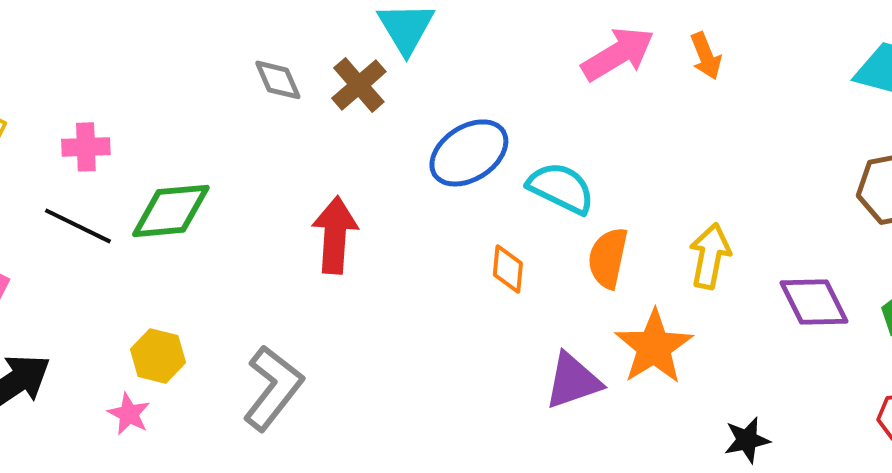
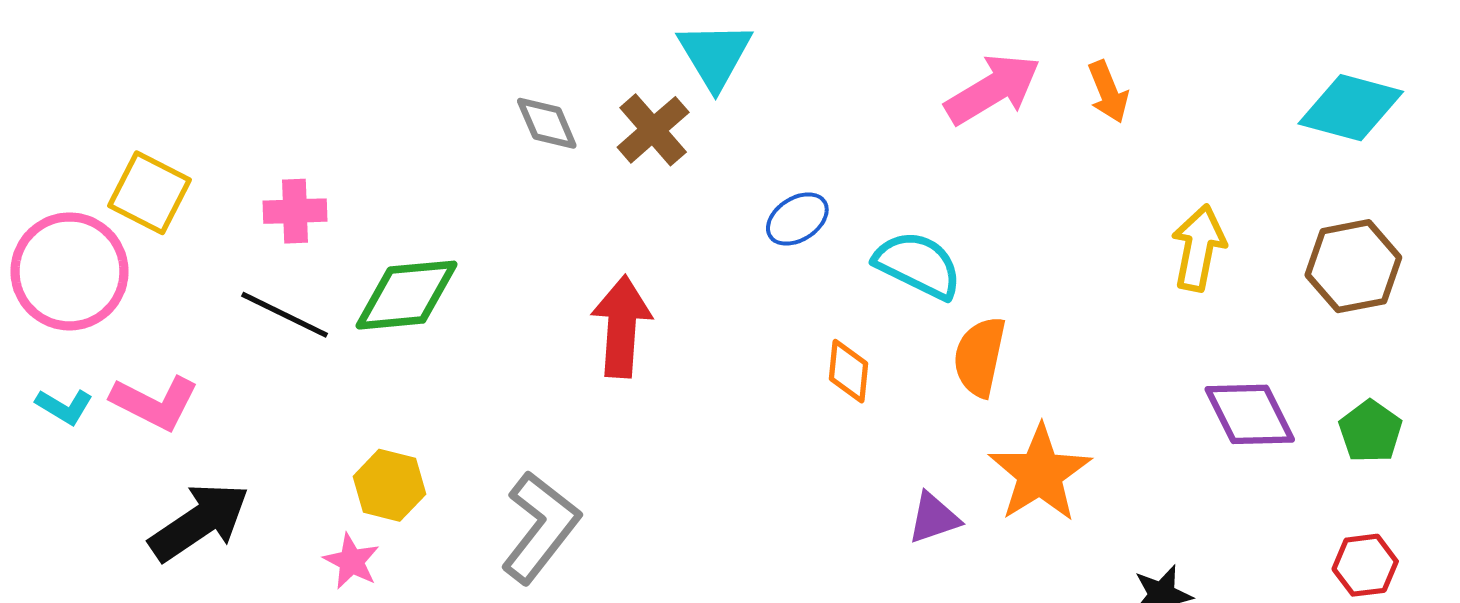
blue ellipse: (469, 153) -> (797, 219), size x0.6
yellow arrow: (710, 256) -> (1199, 248), moved
purple triangle: (573, 381) -> (934, 518), size x0.7

